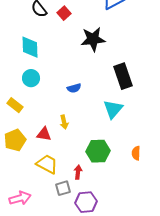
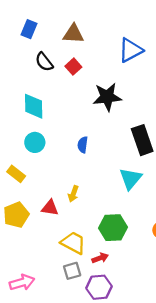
blue semicircle: (74, 88) -> (83, 145), moved, turned 112
yellow arrow: (64, 122) -> (73, 194), turned 32
yellow trapezoid: (47, 164) -> (73, 243), moved
red arrow: (78, 172) -> (100, 258), moved, turned 64

